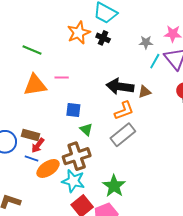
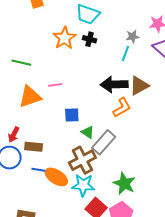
cyan line: (155, 61) -> (125, 54), moved
brown triangle: (144, 92) -> (139, 86), size x1.5
gray rectangle: (123, 135) -> (104, 142), moved
red arrow: (38, 145) -> (14, 135), moved
orange ellipse: (48, 168) -> (56, 177), turned 75

